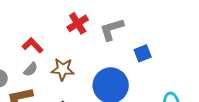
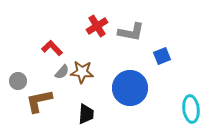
gray L-shape: (112, 29) -> (131, 32), turned -152
gray semicircle: (31, 69) -> (62, 72), moved

